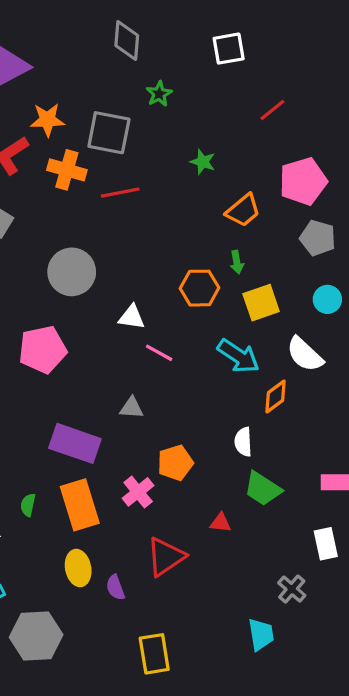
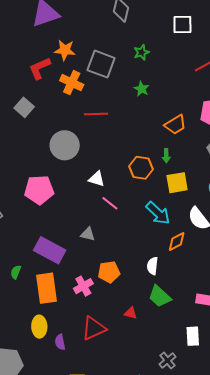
green star: (159, 94) -> (141, 52), moved
green star: (203, 162) -> (142, 89), moved
red line: (120, 193) -> (96, 114), moved
green semicircle: (28, 505) -> (16, 272), moved

